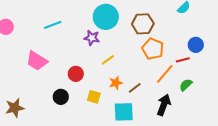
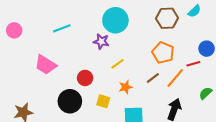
brown hexagon: (143, 24) -> (167, 18), moved
green semicircle: (186, 85) -> (206, 93), moved
brown line: (135, 88) -> (153, 78), moved
black circle: (61, 97) -> (70, 101), size x1.5

